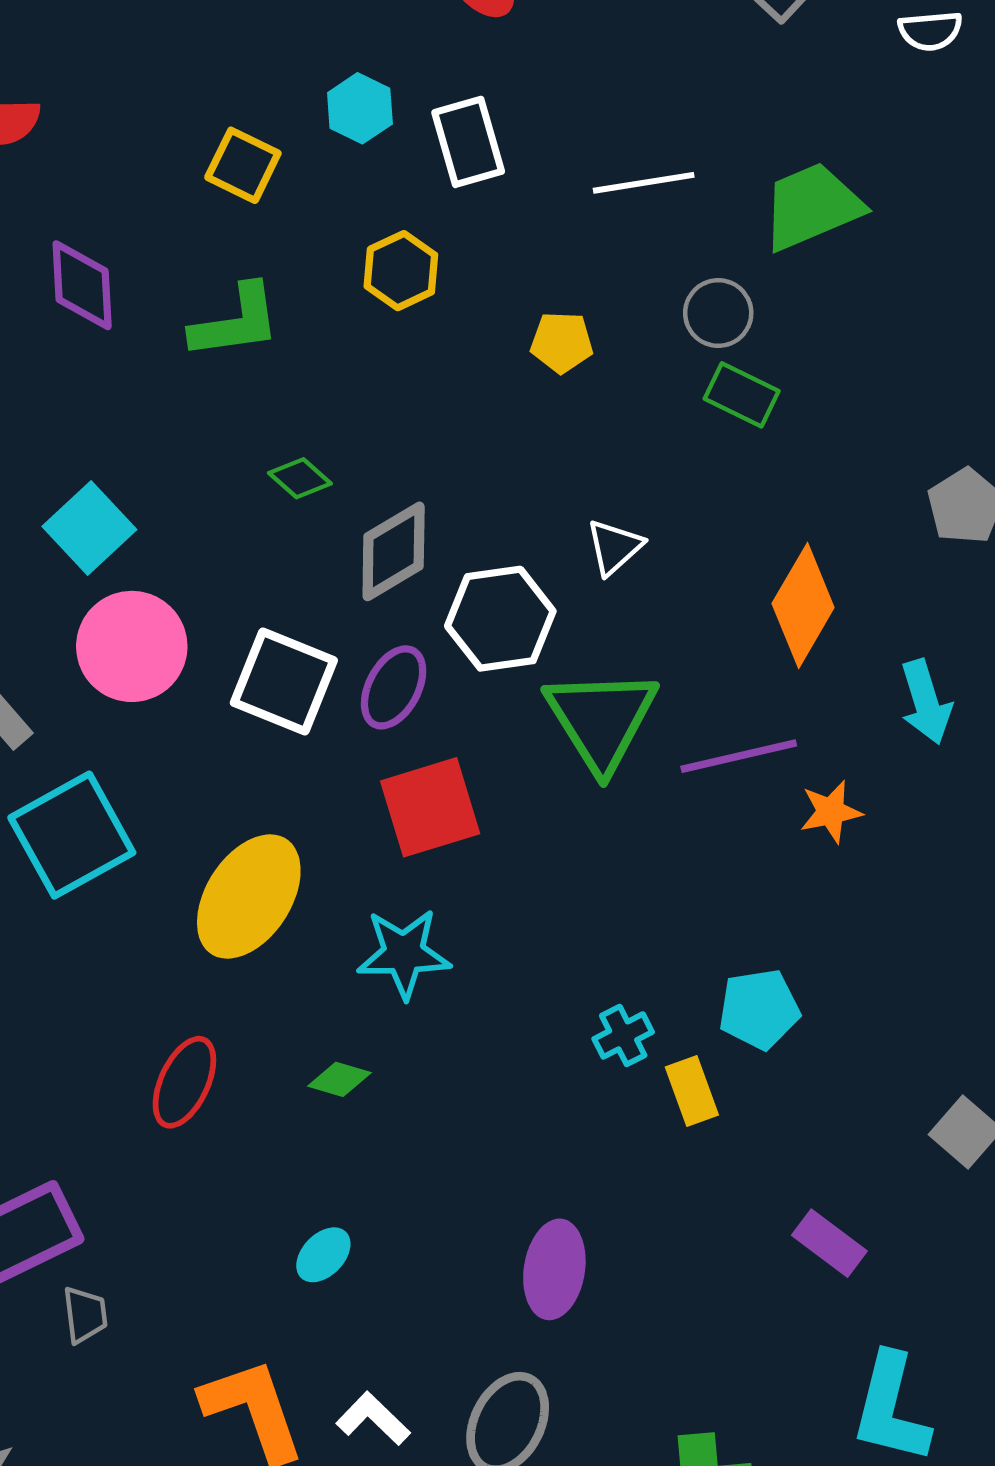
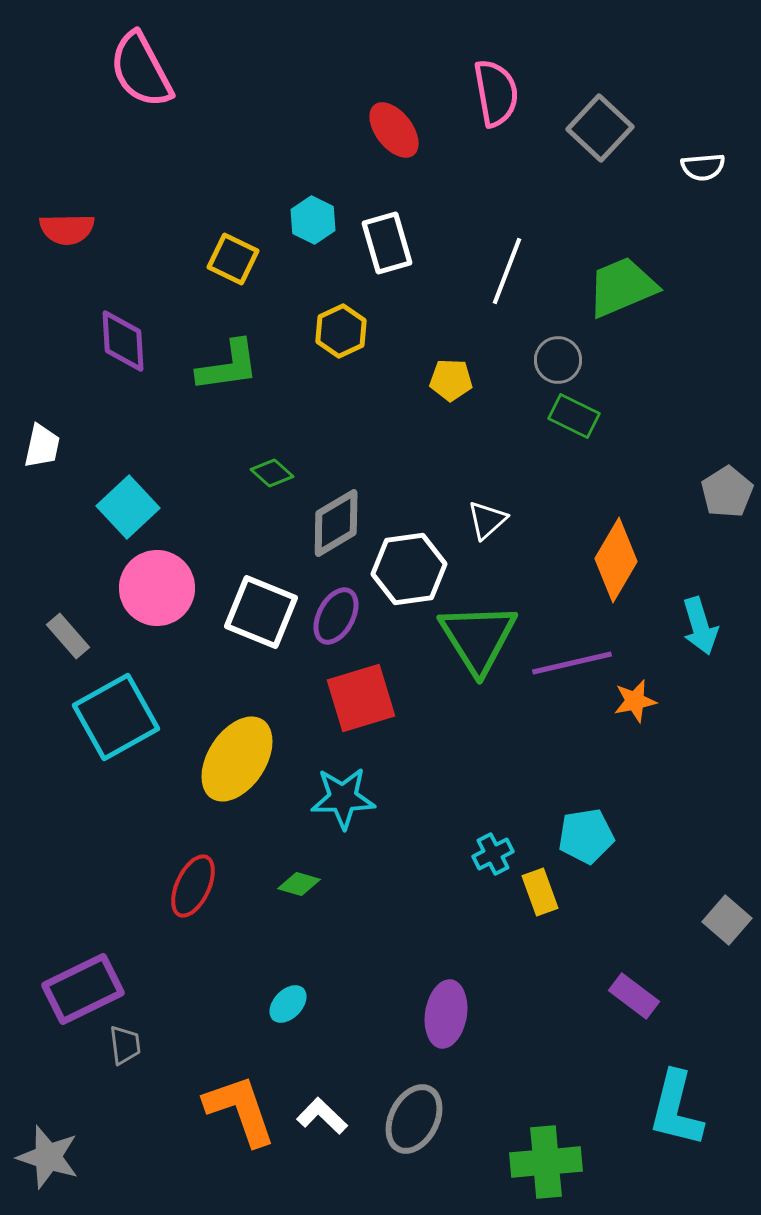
white line: (644, 183) -> (507, 271), turned -60

